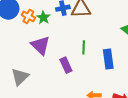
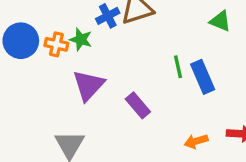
purple triangle: (40, 45) -> (88, 85), turned 45
green line: (84, 47) -> (178, 67), moved

